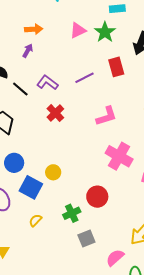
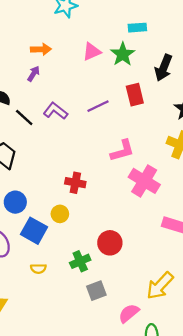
red cross: (55, 113) -> (75, 183), moved, turned -36
pink cross: (119, 156) -> (144, 181), moved
yellow semicircle: (35, 220) -> (38, 269), turned -136

